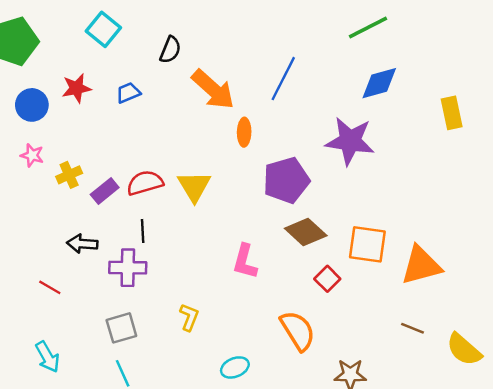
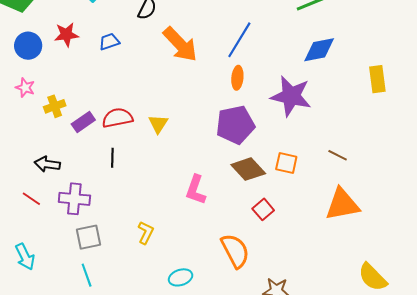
orange ellipse: (244, 132) -> (237, 78), moved
yellow triangle: (194, 186) -> (158, 124), size x0.7
black arrow: (82, 244) -> (47, 164), moved
orange square: (367, 244) -> (286, 163), moved, size x0.7
purple cross: (128, 268) -> (74, 199), moved
brown line: (413, 328) -> (338, 155), moved

